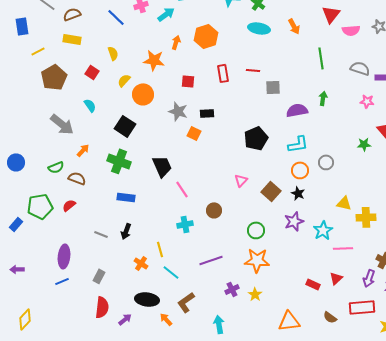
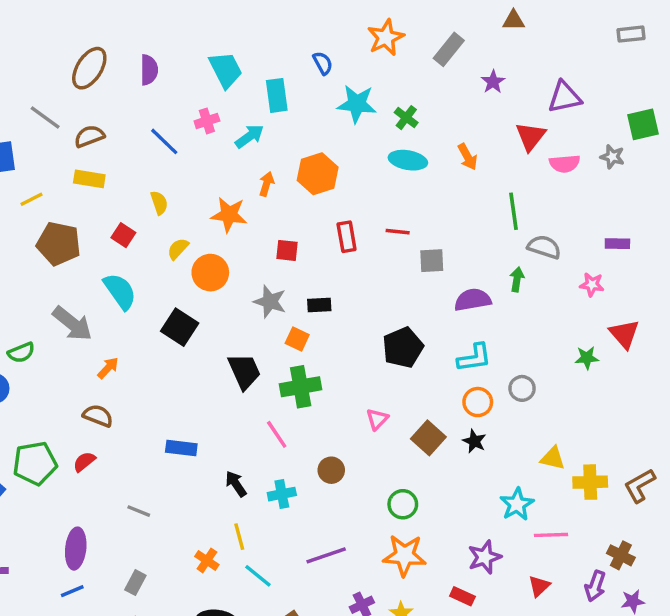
gray semicircle: (360, 68) -> (544, 247), moved
brown pentagon: (54, 77) -> (59, 244), turned -30
cyan semicircle: (90, 105) -> (120, 291), size x1.6
green cross: (119, 161) -> (301, 387), moved, turned -30
black trapezoid: (162, 166) -> (244, 371), moved
green semicircle: (56, 167) -> (21, 353), moved
purple star: (294, 221) -> (485, 557), moved
black arrow: (126, 231) -> (236, 484), moved, turned 126
red rectangle: (313, 284) -> (462, 596), moved

